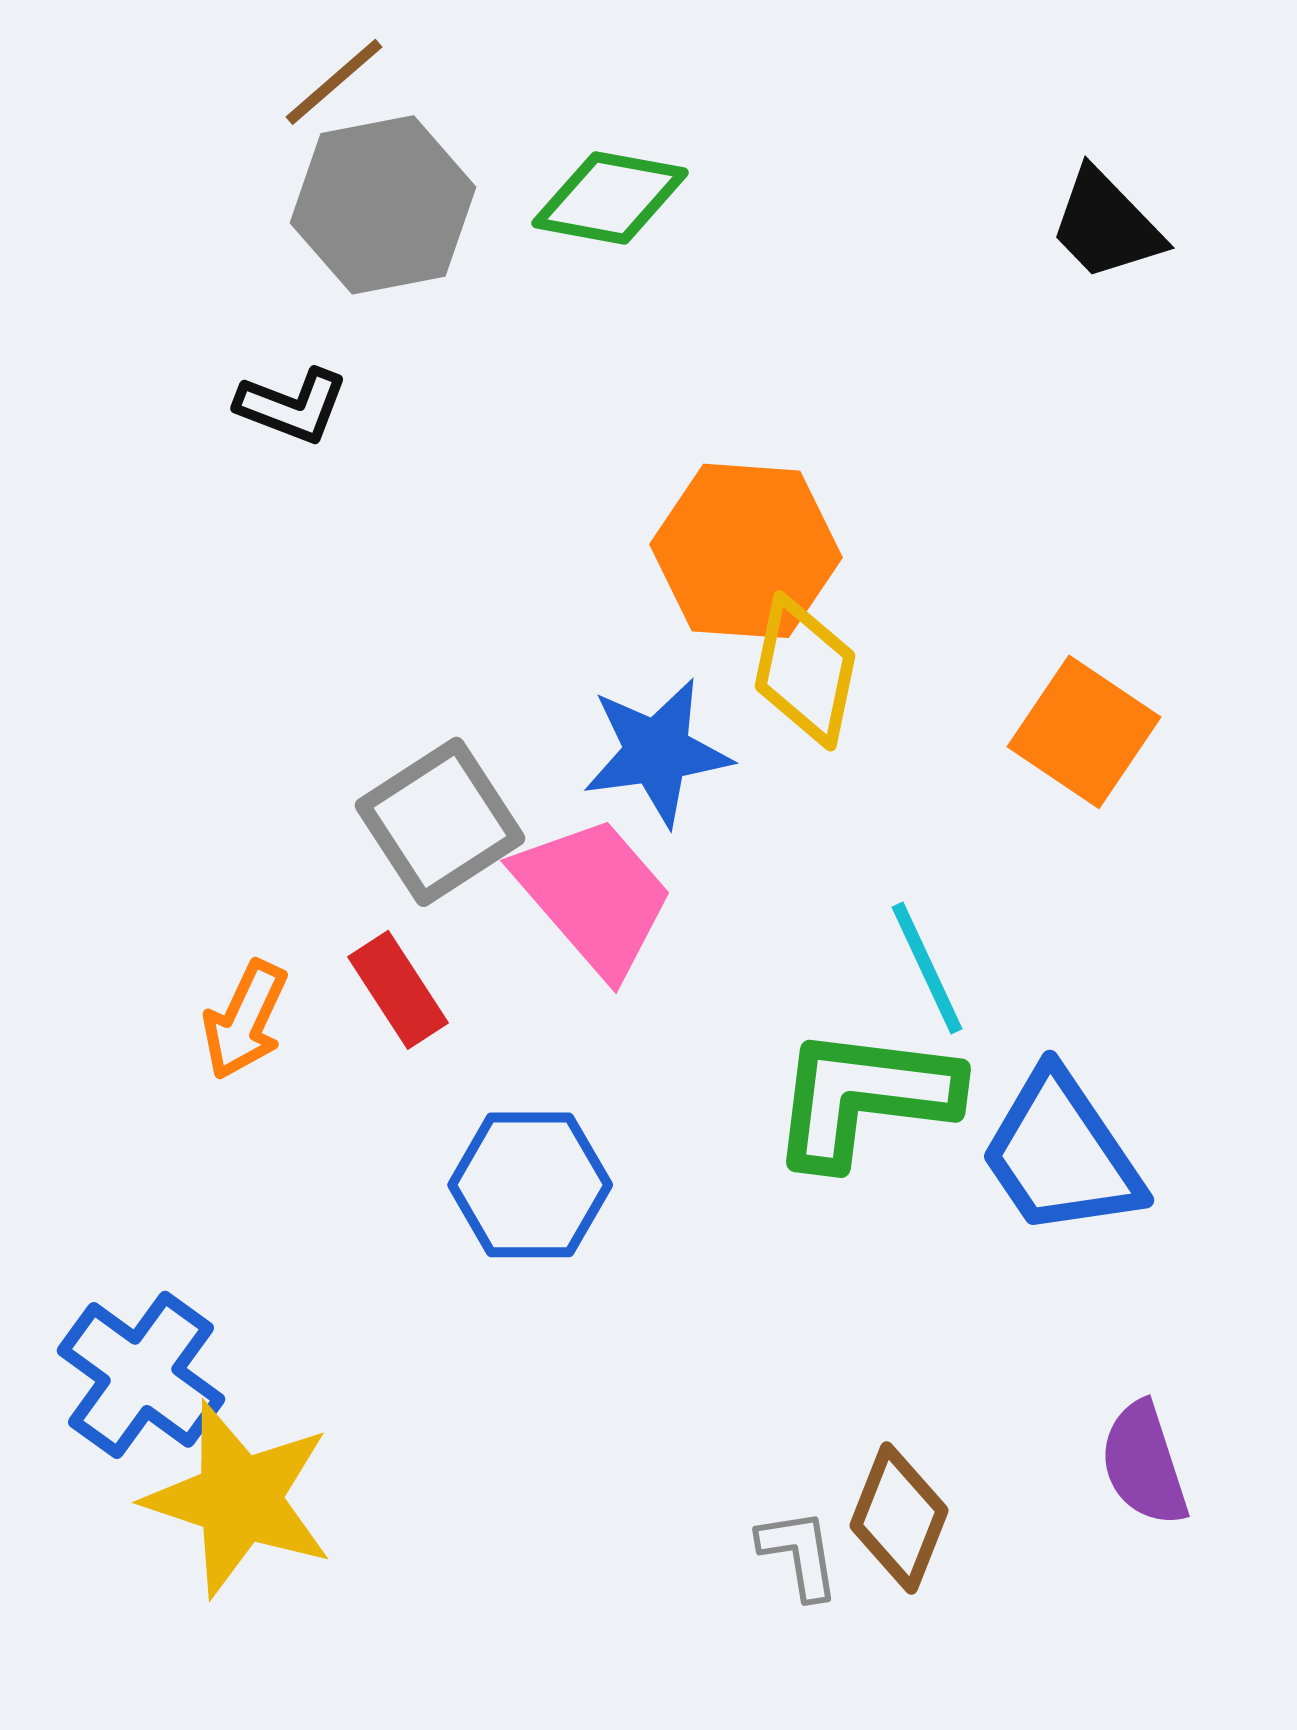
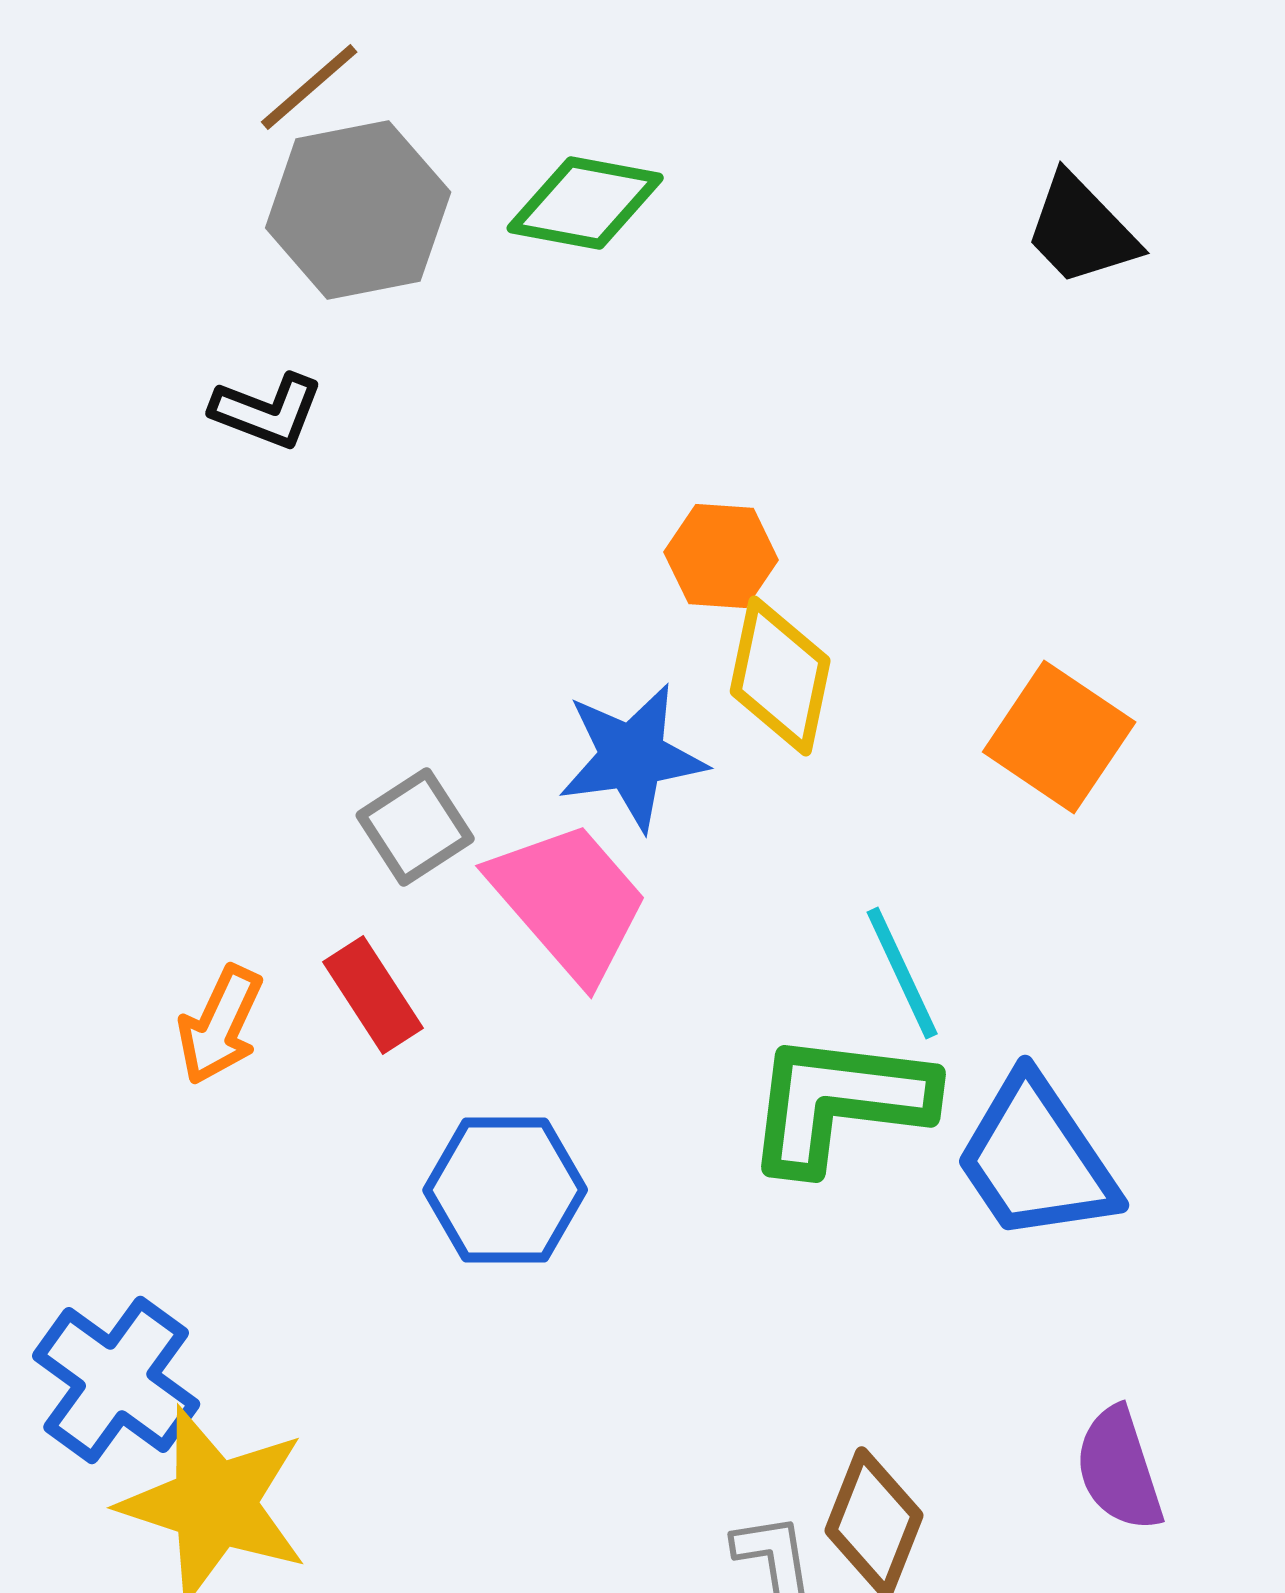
orange hexagon: (746, 551) -> (721, 556), size x0.6
gray square: (440, 822) -> (415, 827), size x0.7

